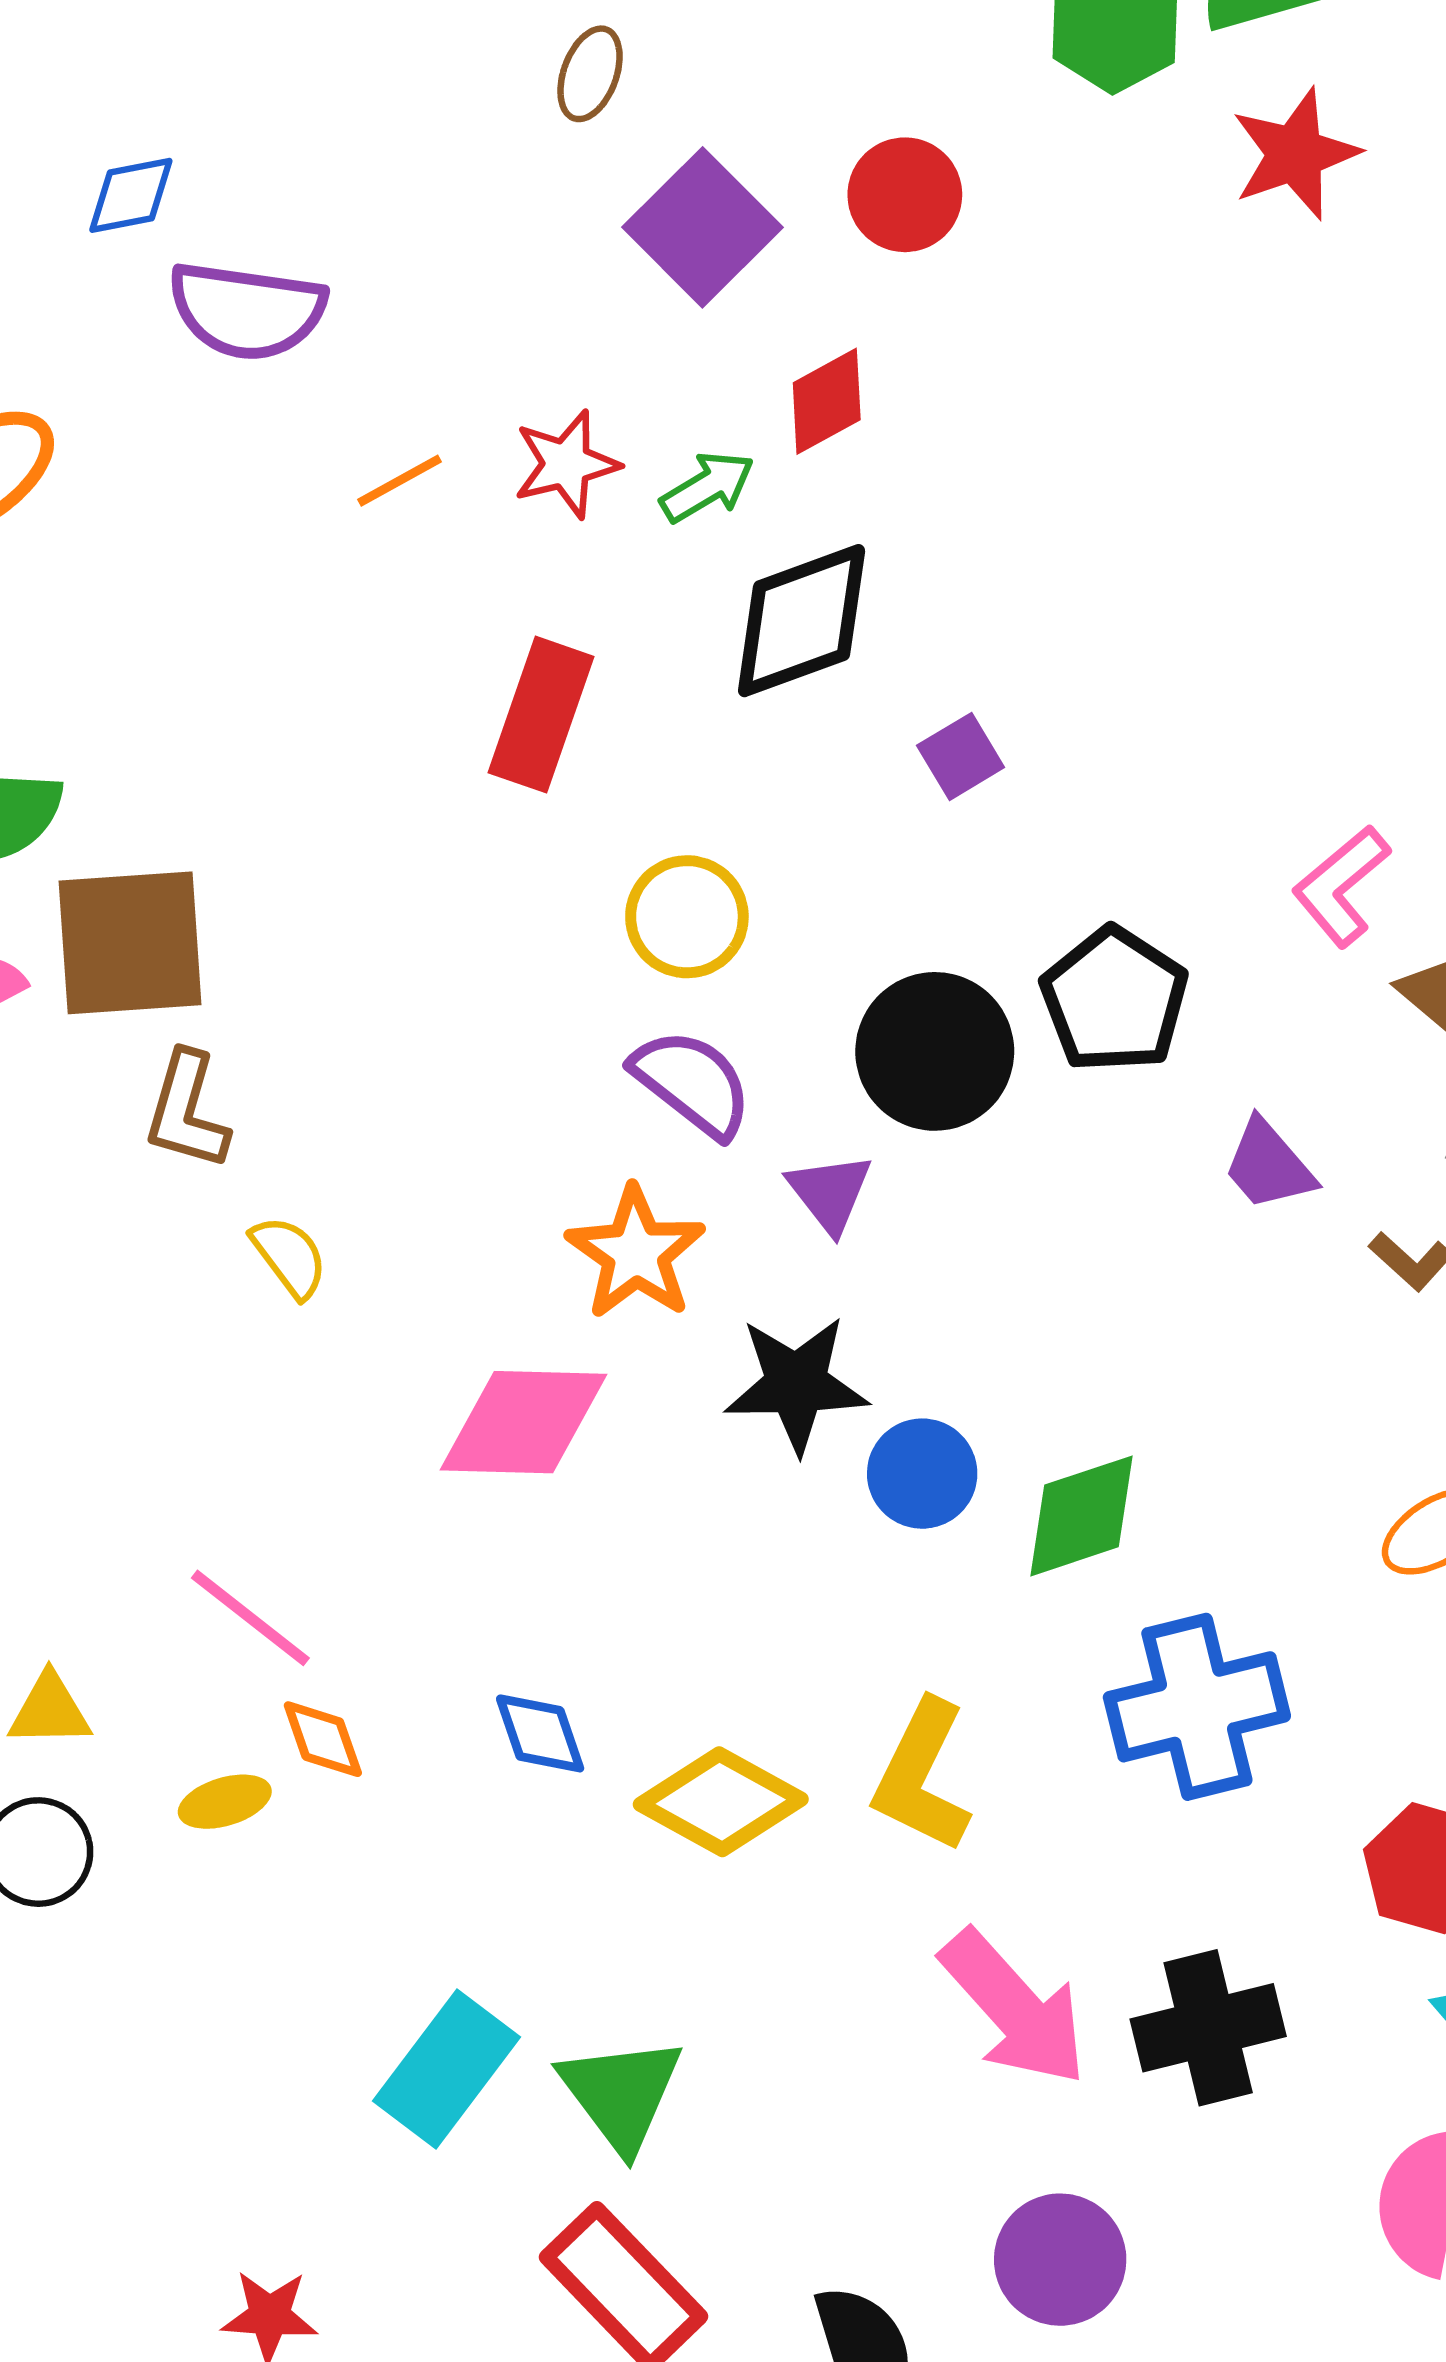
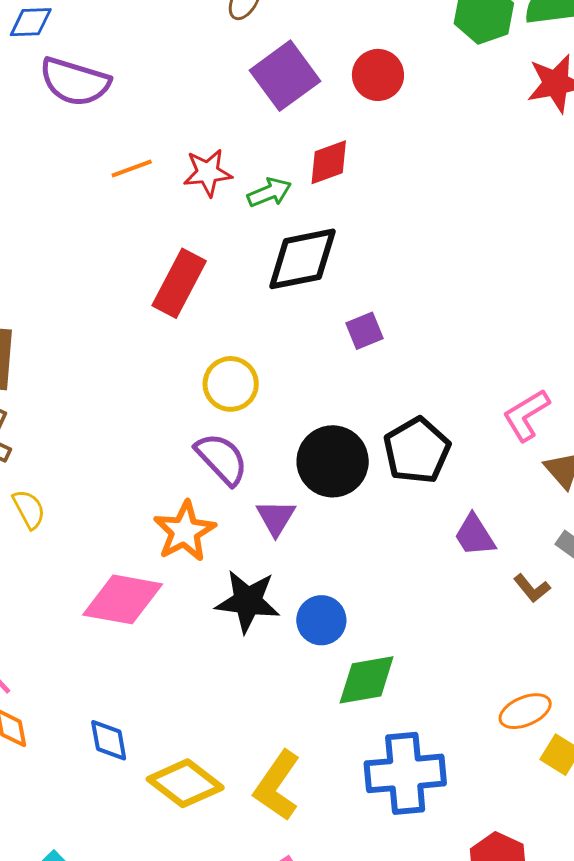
blue circle: (922, 1474) -> (321, 620), moved

